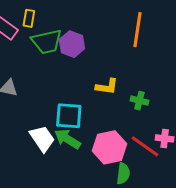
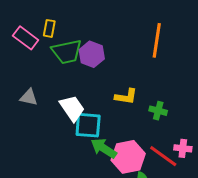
white trapezoid: (42, 138) -> (72, 108), moved
green arrow: (67, 139) -> (104, 148), moved

